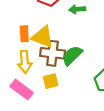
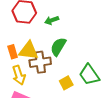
green semicircle: (72, 55) -> (58, 47), moved
yellow square: (51, 81) -> (66, 83), moved

